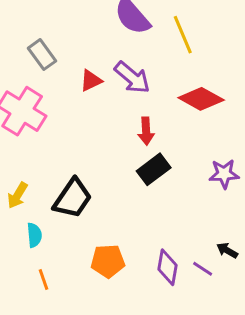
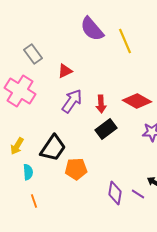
purple arrow: (132, 77) -> (72, 101), moved, turned -95
red diamond: (201, 99) -> (137, 101), moved
orange pentagon: (108, 261) -> (76, 169), moved

